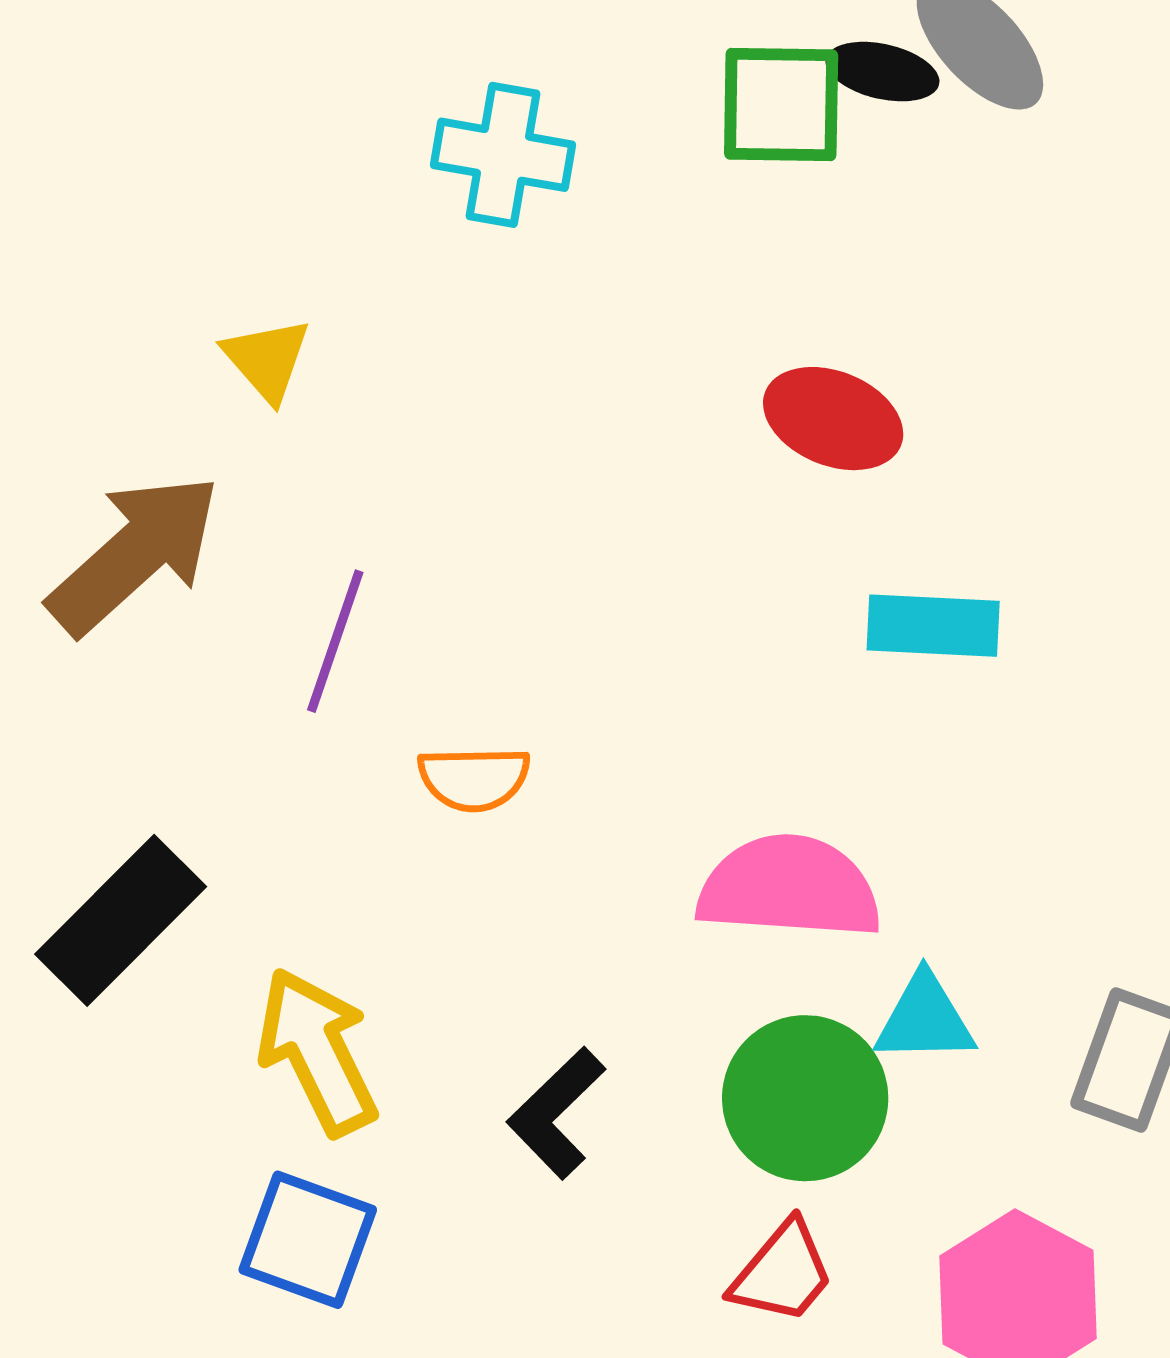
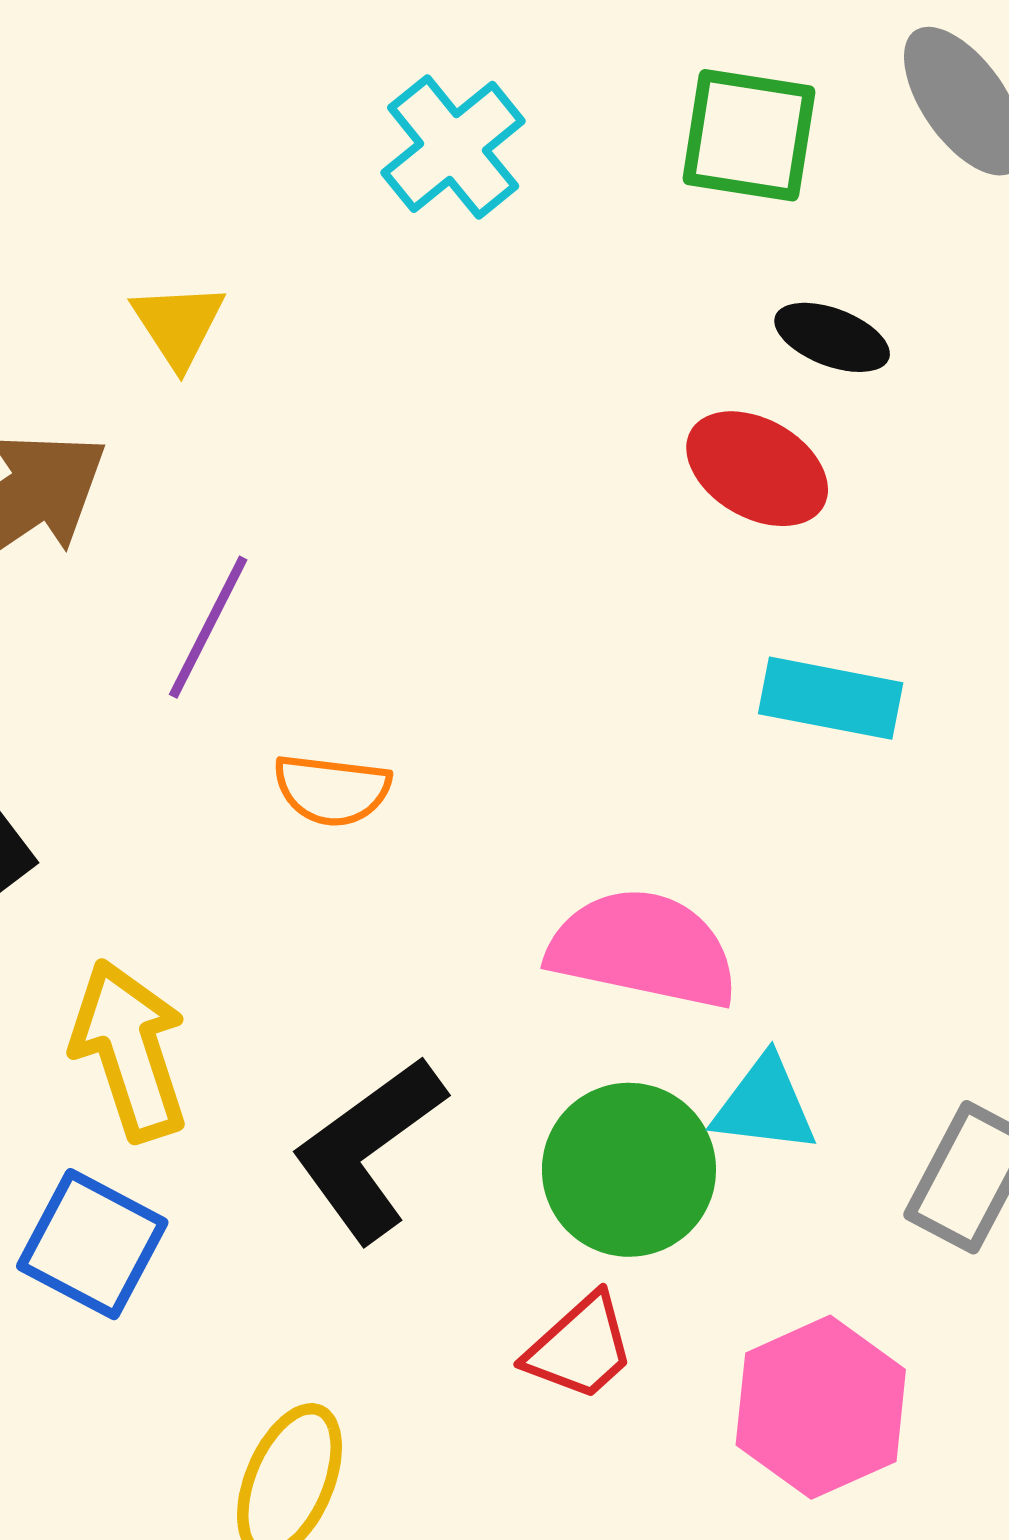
black ellipse: (882, 72) -> (832, 337), moved
cyan cross: (503, 155) -> (453, 147), turned 33
black L-shape: (556, 1113) -> (369, 1149), size x1.4

